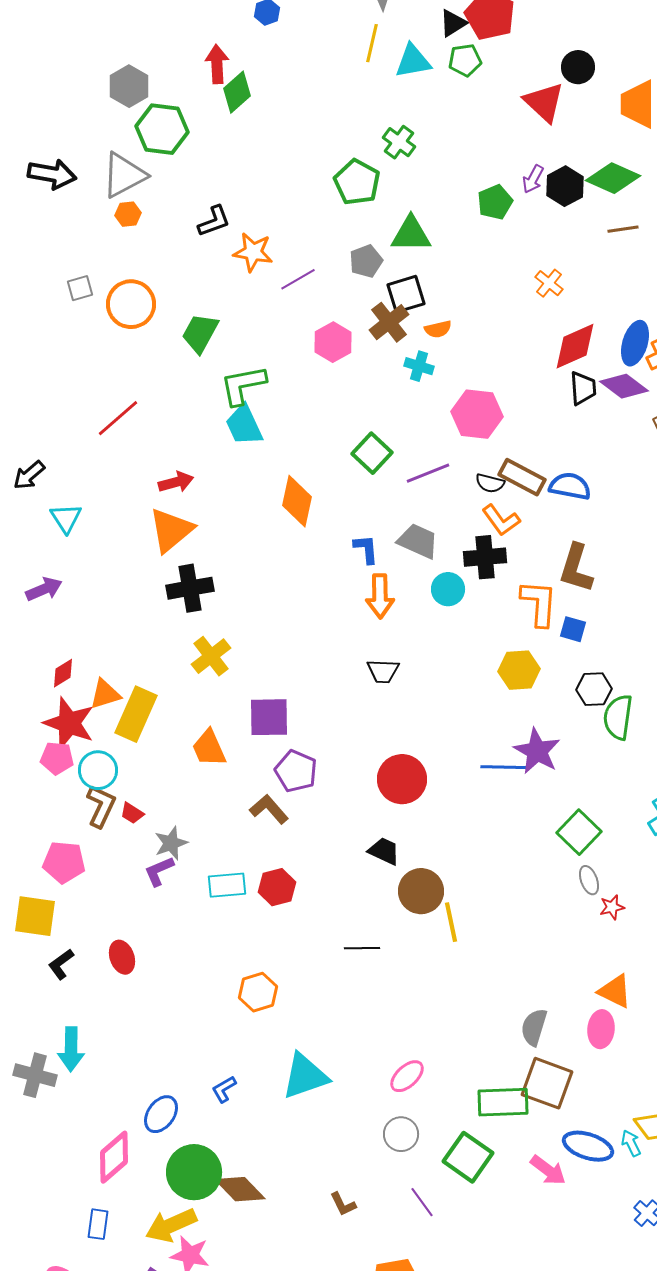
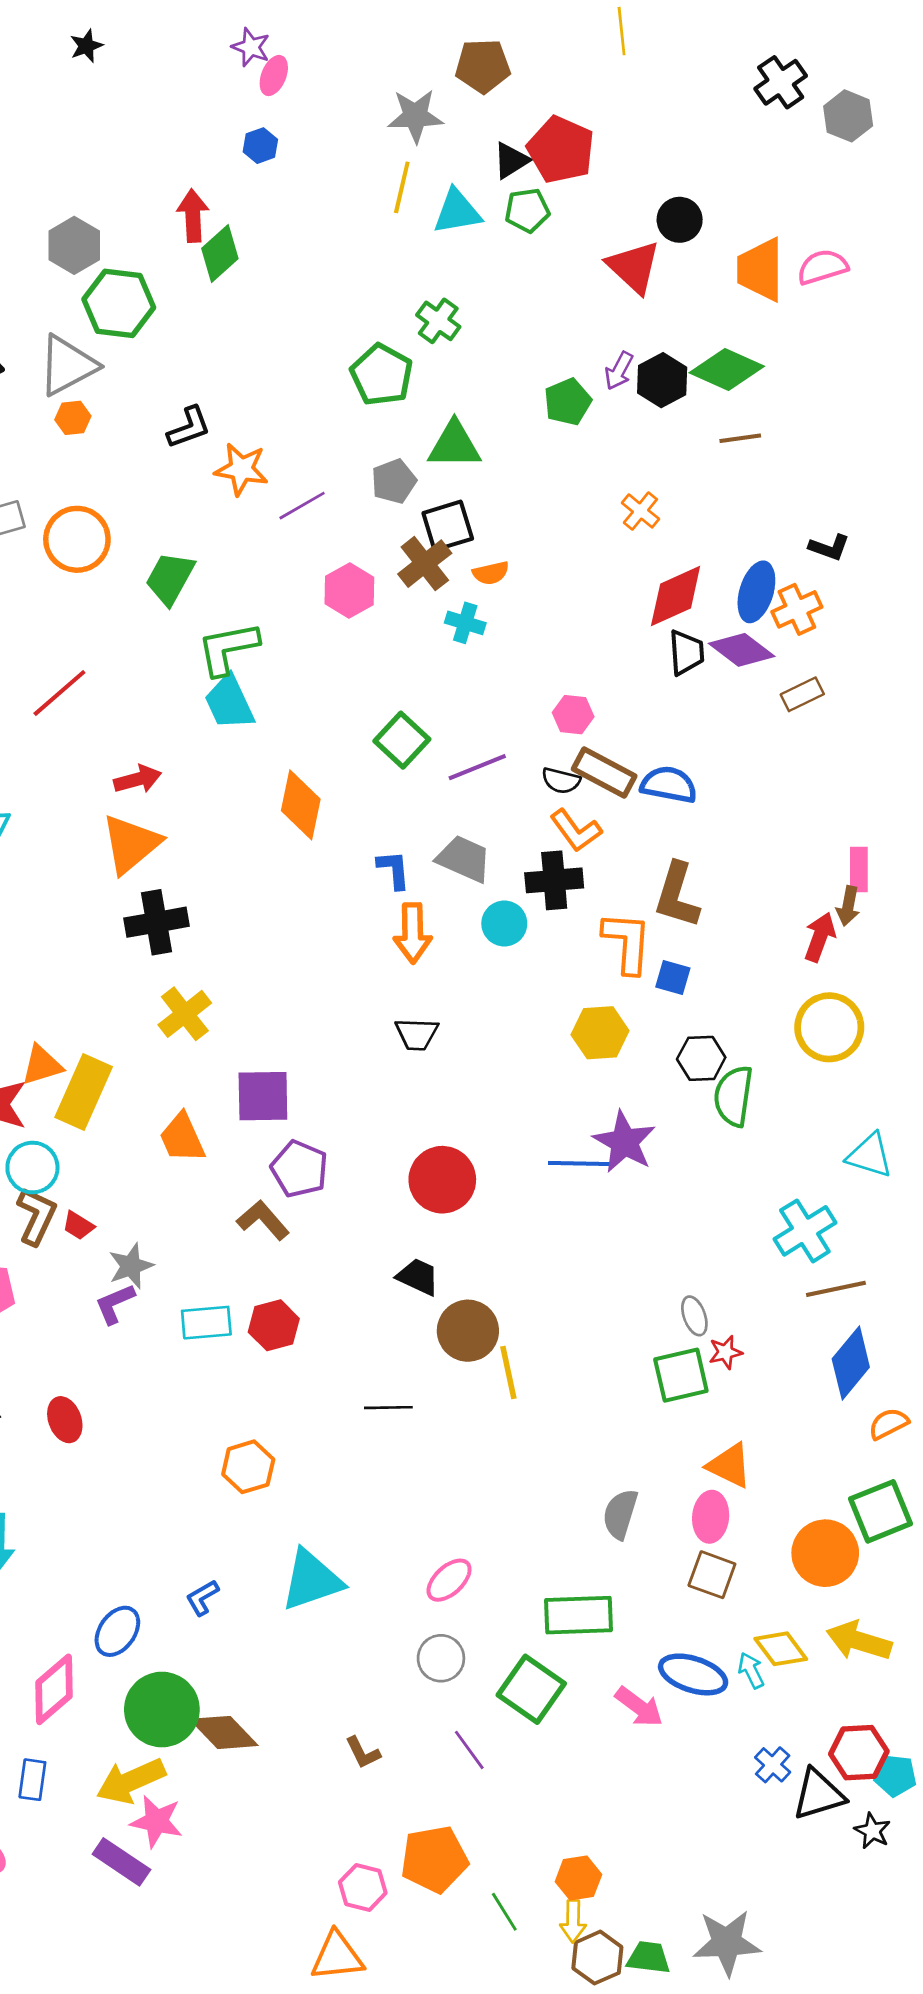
pink hexagon: (477, 414) -> (573, 715), moved, size x0.6
green square: (579, 832) -> (681, 1375), moved, turned 33
brown square: (547, 1083) -> (712, 1575), moved, size x0.7

